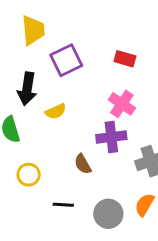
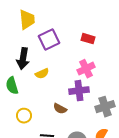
pink cross: (122, 104) -> (86, 69), turned 30
brown semicircle: (83, 164) -> (60, 109), turned -32

